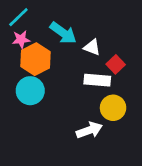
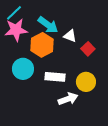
pink star: (21, 39) -> (16, 30), size x1.6
orange hexagon: (35, 59) -> (42, 45), moved
white rectangle: (97, 80) -> (55, 77), moved

